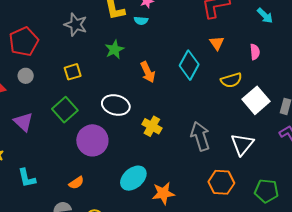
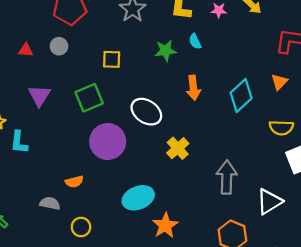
cyan semicircle: (141, 21) -> (195, 41), moved, turned 40
cyan L-shape: (27, 178) -> (19, 142), moved
orange star: (163, 193) -> (165, 225), turned 30

